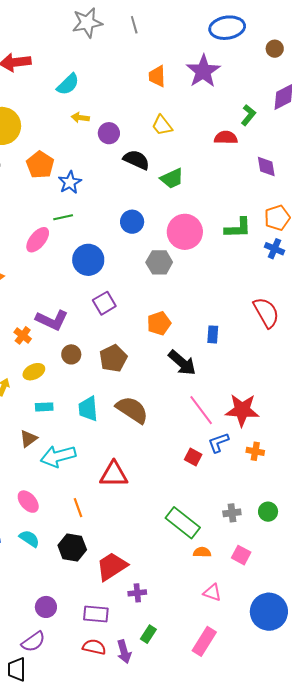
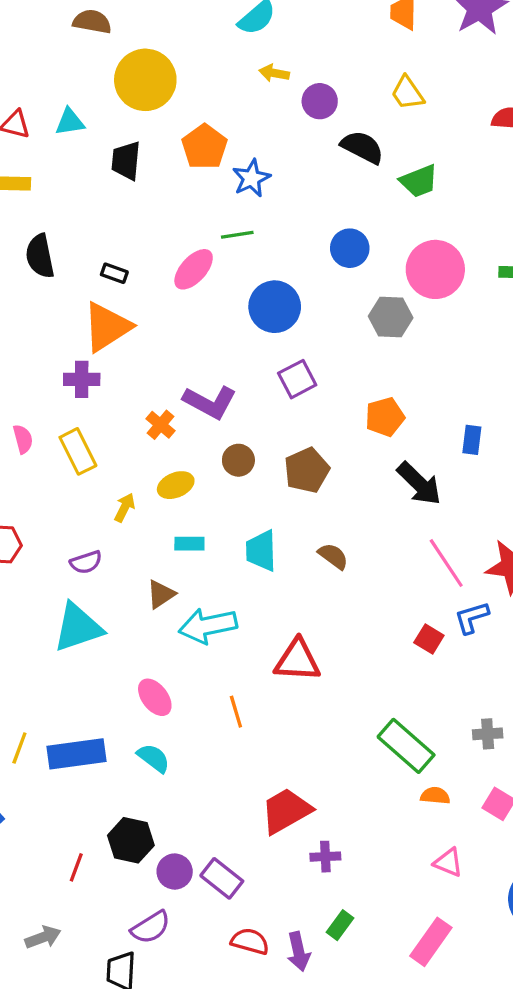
brown semicircle: (132, 410) -> (333, 556), size x0.6
black hexagon: (72, 548) -> (131, 840), moved
purple rectangle: (96, 614) -> (222, 878), moved, turned 30

